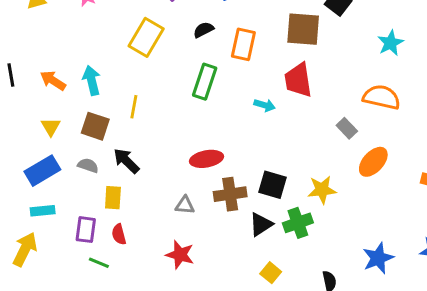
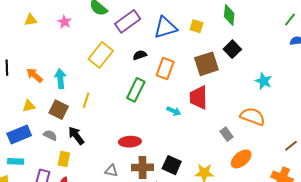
brown square: (303, 29) -> (206, 64), turned -30
cyan star: (390, 43) -> (264, 81), turned -30
yellow triangle: (51, 127) -> (29, 106), turned 40

